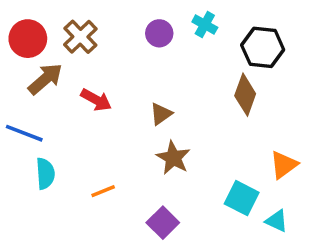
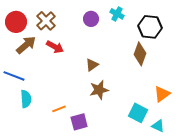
red arrow: (96, 100) -> (55, 47), moved
brown star: (173, 158) -> (99, 90), turned 30
purple square: (163, 223) -> (79, 122), moved, turned 30

